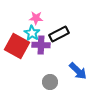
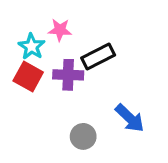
cyan star: (32, 33) -> (32, 47), moved
red square: (17, 46) -> (28, 77), size x0.7

